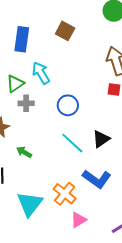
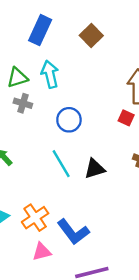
blue L-shape: (97, 179) -> (73, 232), moved

